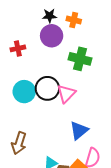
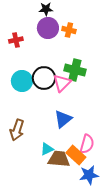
orange cross: (74, 20) -> (69, 30), moved
green cross: (80, 59) -> (75, 70), moved
blue triangle: (79, 130) -> (63, 119), moved

